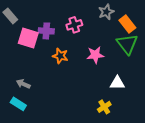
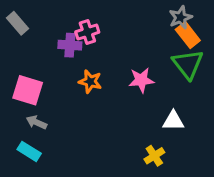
gray star: (106, 12) -> (181, 17), moved
pink cross: (74, 25) -> (87, 32), moved
pink square: (28, 38) -> (28, 90), moved

